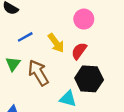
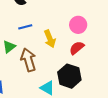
red semicircle: (79, 51) -> (77, 48), moved

